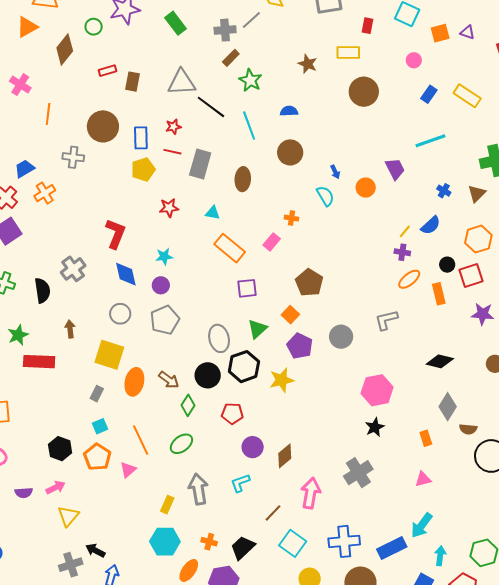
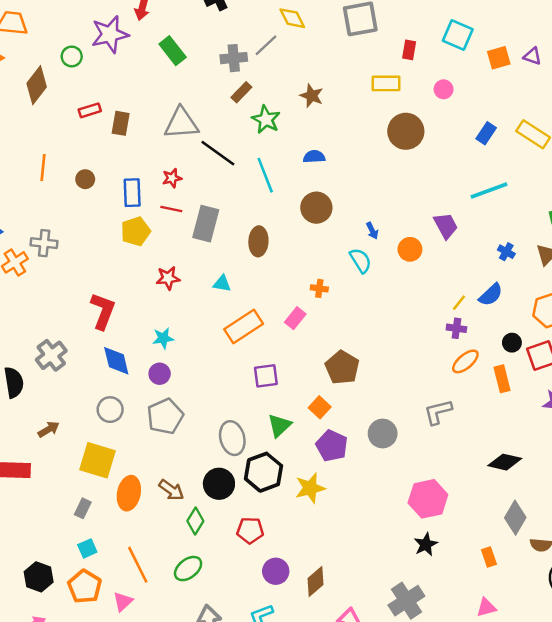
pink circle: (414, 60) -> (444, 89), moved
brown star: (308, 64) -> (312, 96), moved
orange line: (48, 114) -> (43, 167), moved
brown circle: (103, 126) -> (85, 179), size x0.5
gray cross: (73, 157) -> (44, 243), moved
orange rectangle: (230, 248) -> (244, 327), turned -72
brown arrow: (70, 329) -> (49, 429), turned 66

